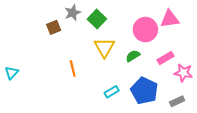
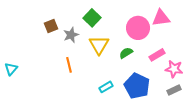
gray star: (73, 13) -> (71, 35), moved
gray rectangle: (177, 101) -> (174, 90), moved

